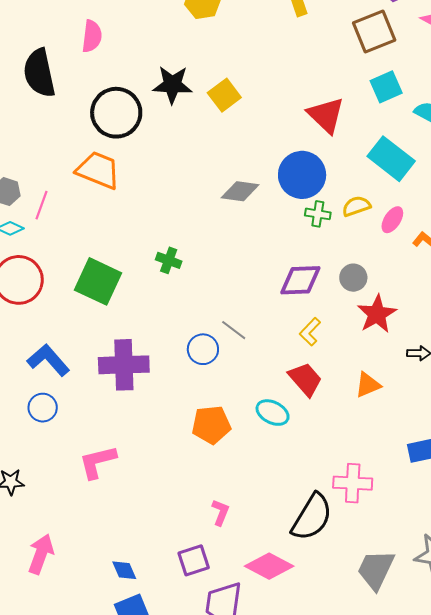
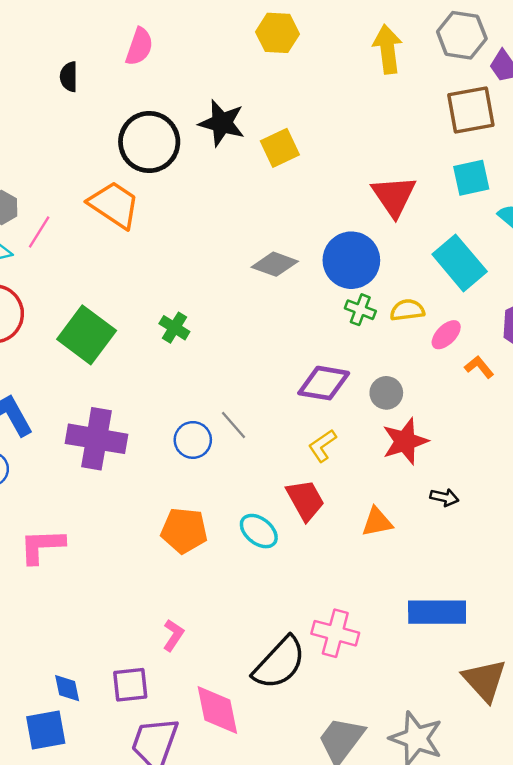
black semicircle: (39, 73) -> (69, 77), size x0.5
pink diamond: (269, 566) -> (217, 710), turned 39
blue diamond: (124, 570) -> (67, 688), moved

